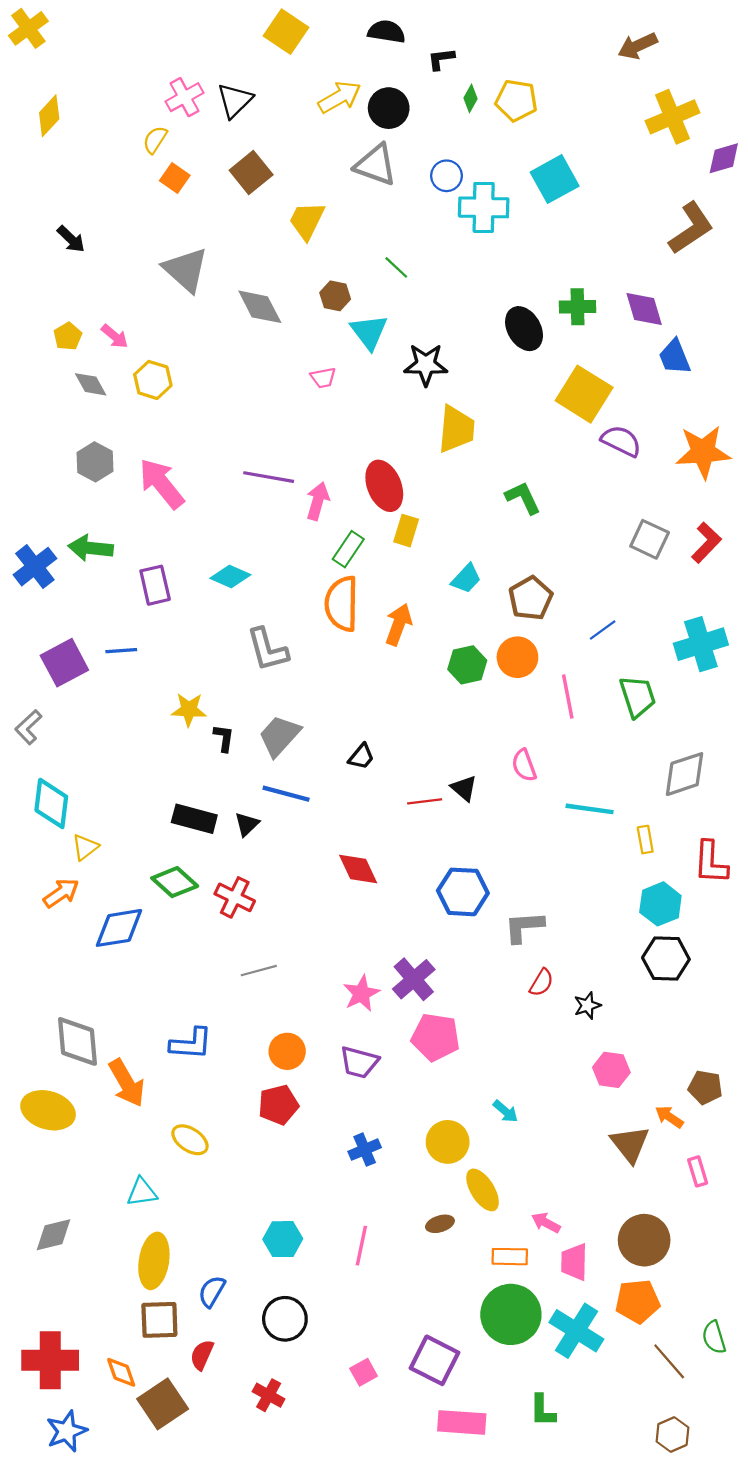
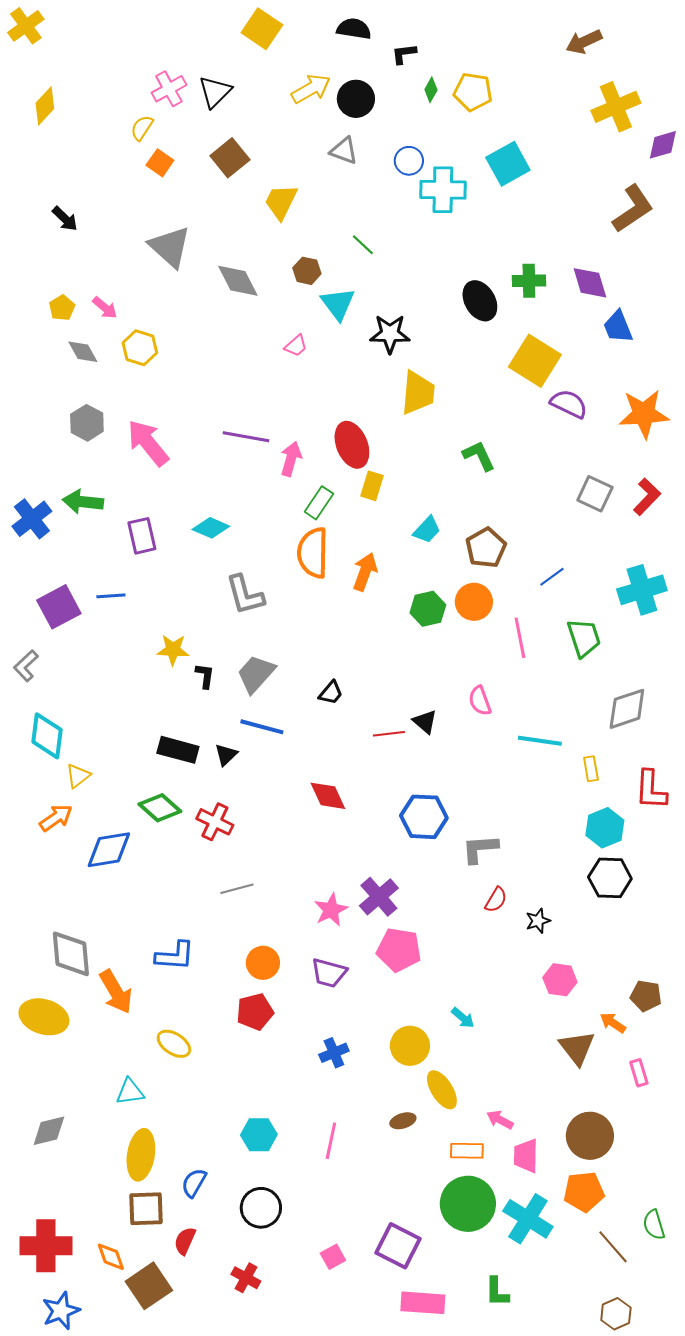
gray triangle: (376, 165) -> (344, 151), size x0.7
pink trapezoid: (323, 378) -> (296, 346), turned -30

